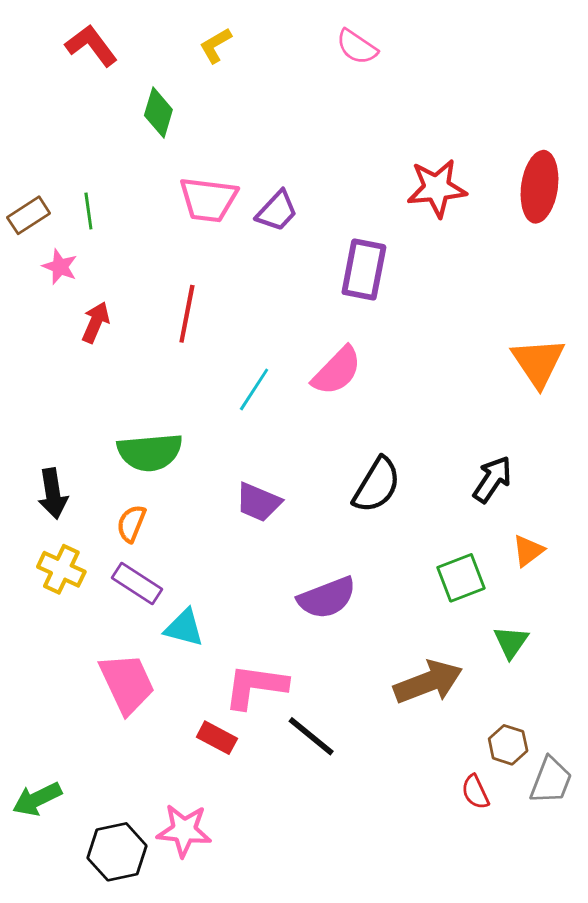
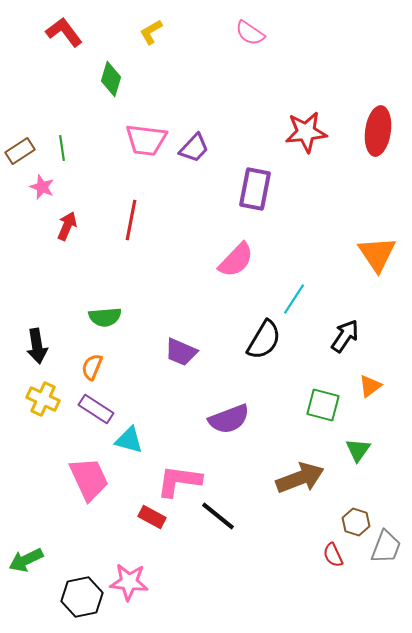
cyan line: (254, 389) -> (294, 299), moved
green semicircle: (150, 452) -> (105, 317), size x0.7
green square: (461, 578) -> (323, 405), turned 36

